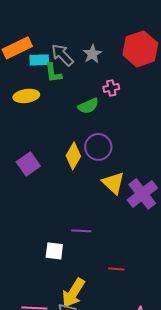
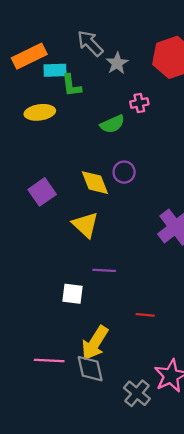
gray arrow: (62, 55) -> (90, 43), moved
purple circle: (98, 147) -> (124, 172), size x0.7
yellow diamond: (73, 156) -> (95, 183), turned -52
yellow triangle: (113, 183) -> (85, 225), moved

